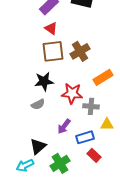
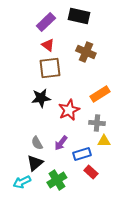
brown cross: (80, 51) -> (86, 52), moved, turned -36
red star: (72, 93) -> (69, 110), turned -30
gray semicircle: (38, 104) -> (37, 143), moved, turned 88
gray cross: (91, 106) -> (97, 123), moved

